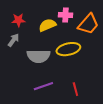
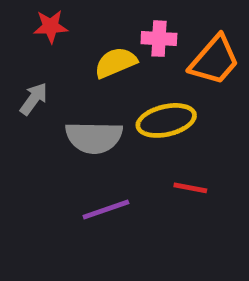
red star: (18, 20) -> (51, 26), moved
red line: (75, 89) -> (190, 188), moved, turned -64

